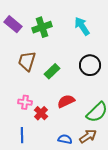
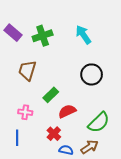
green rectangle: (52, 71) -> (51, 95), moved
red cross: (41, 113) -> (54, 134), moved
blue line: (22, 135) -> (17, 138), moved

